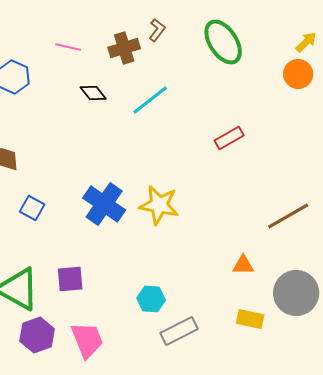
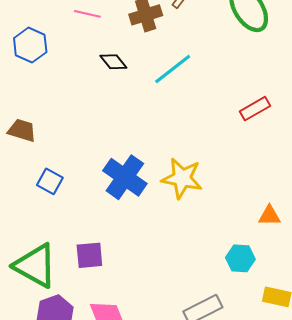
orange triangle: (243, 265) -> (269, 216), moved
cyan hexagon: (151, 299) -> (240, 258), moved

